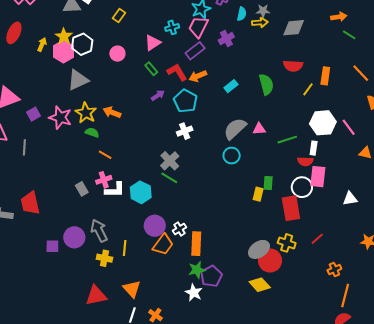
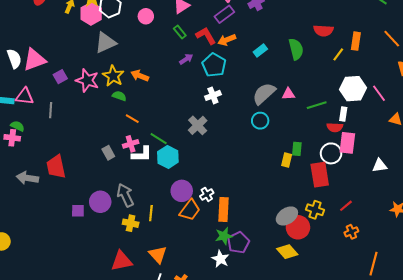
green line: (169, 178) -> (159, 139), moved
orange cross: (334, 269) -> (351, 232), moved

